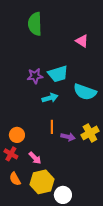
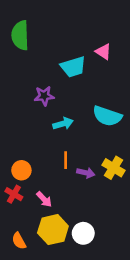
green semicircle: (35, 24) -> (20, 35), moved
cyan trapezoid: (58, 74) -> (73, 67), moved
yellow cross: (90, 133) -> (114, 168), turned -30
orange semicircle: (15, 179) -> (19, 241), moved
white circle: (63, 195) -> (83, 233), moved

